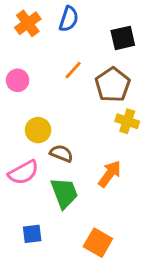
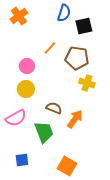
blue semicircle: (69, 19) -> (64, 13), moved
pink circle: (18, 80) -> (27, 66), moved
brown pentagon: (113, 85) -> (77, 58), turned -30
brown semicircle: (61, 153) -> (54, 108), moved

